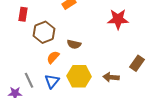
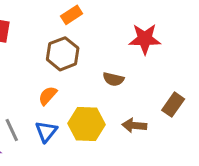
brown hexagon: (44, 32) -> (63, 54), moved
brown semicircle: (74, 44) -> (113, 79), moved

